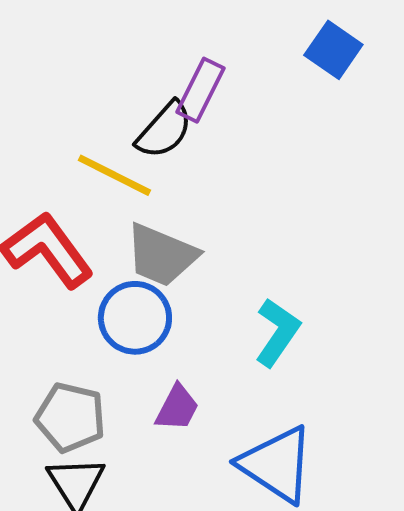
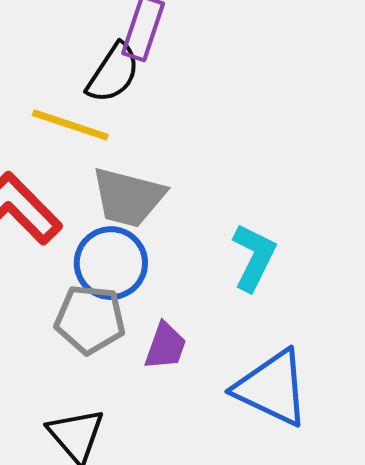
gray pentagon: (70, 417) -> (90, 319), moved

